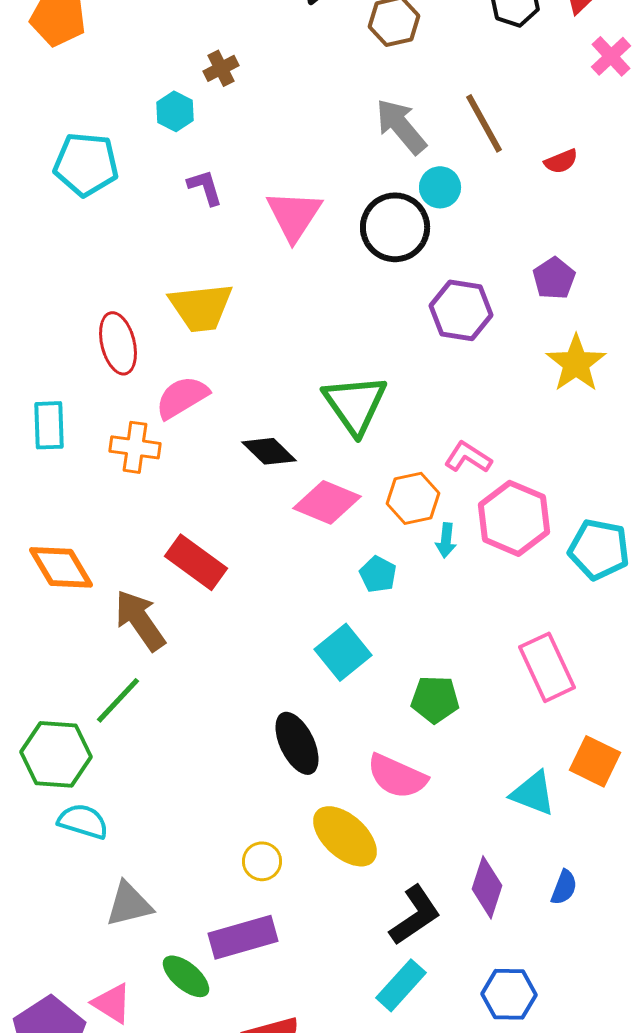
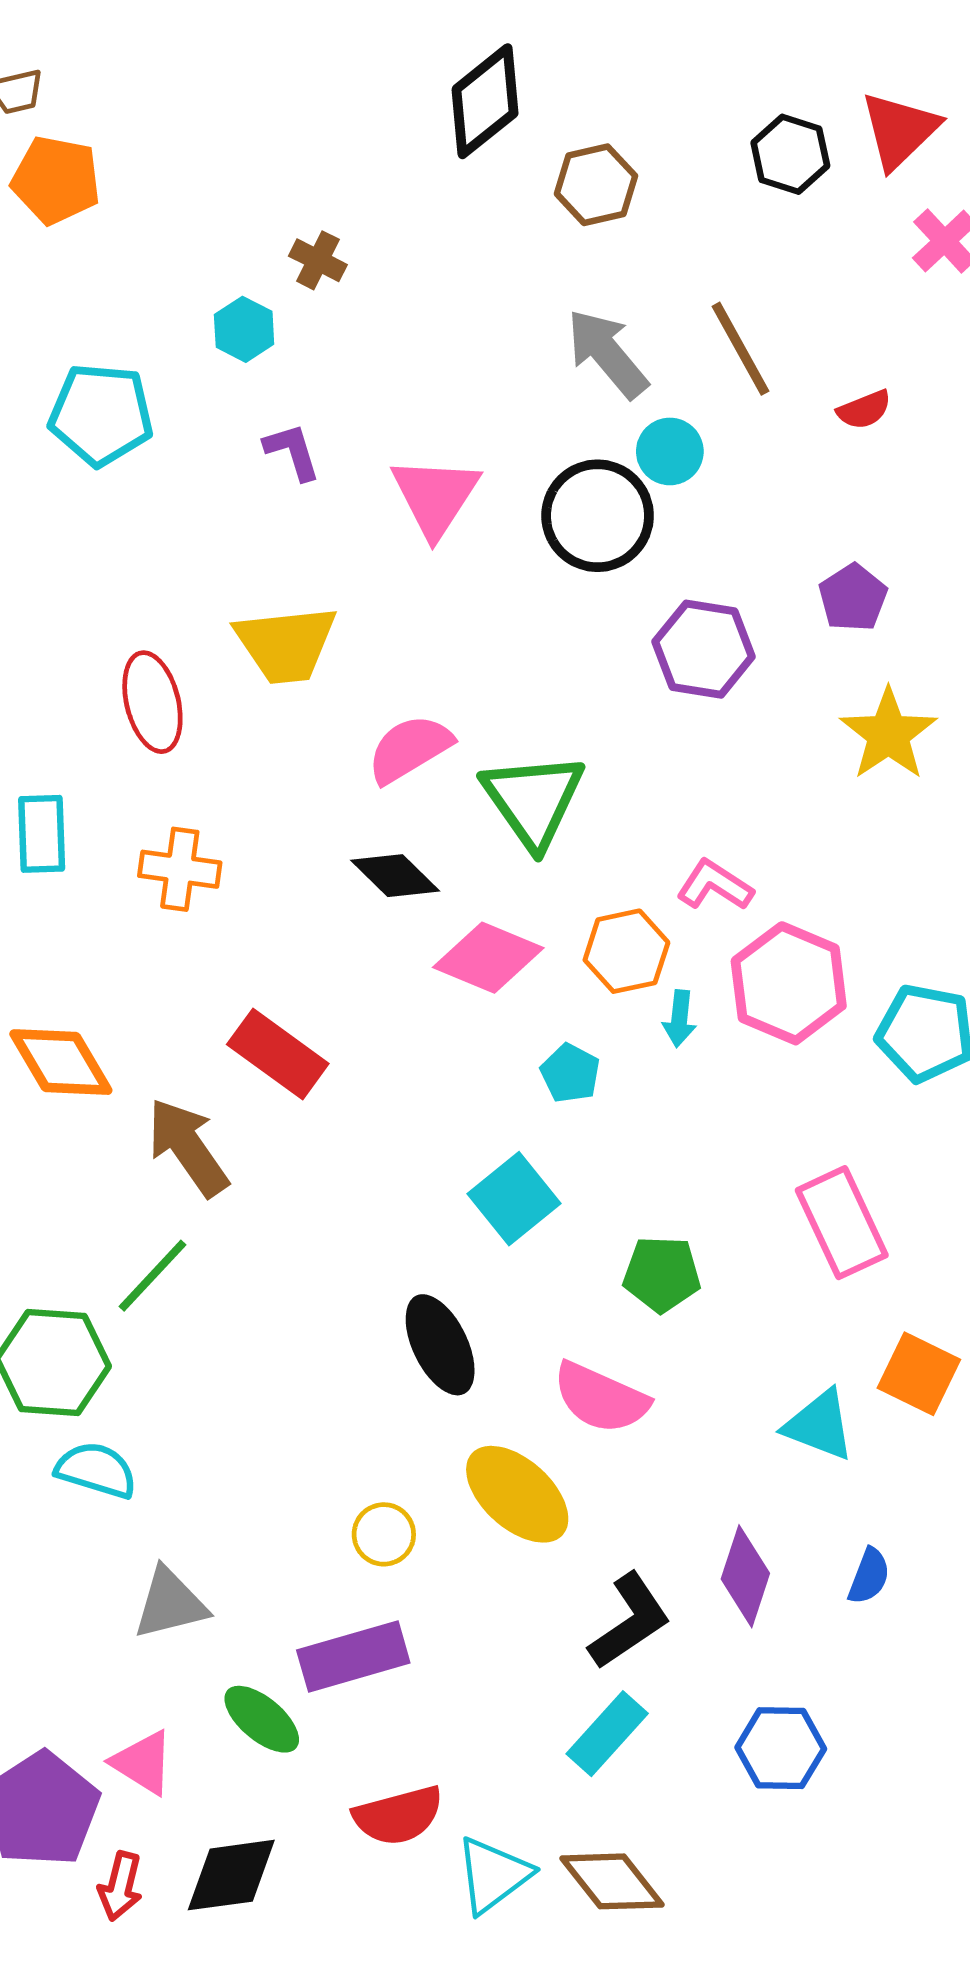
brown cross: (221, 68) -> (318, 260), turned -36
pink semicircle: (182, 397) -> (410, 749), moved

